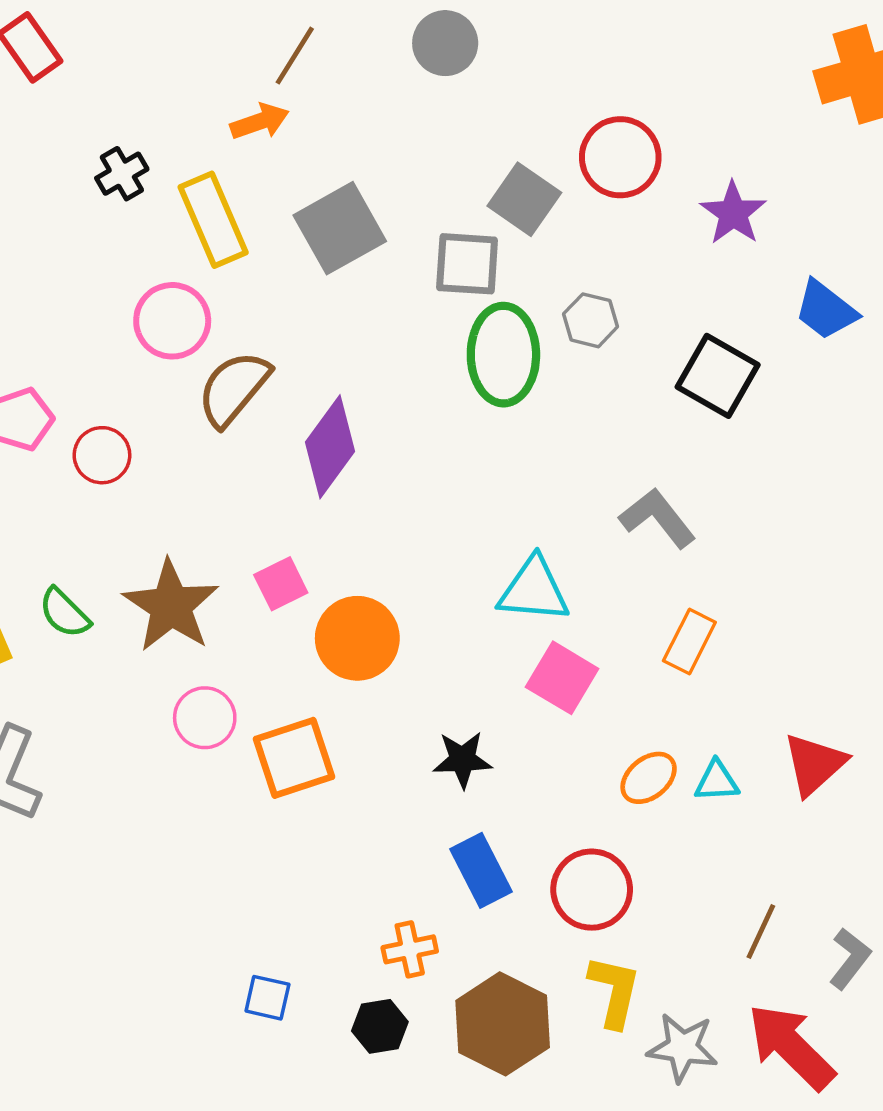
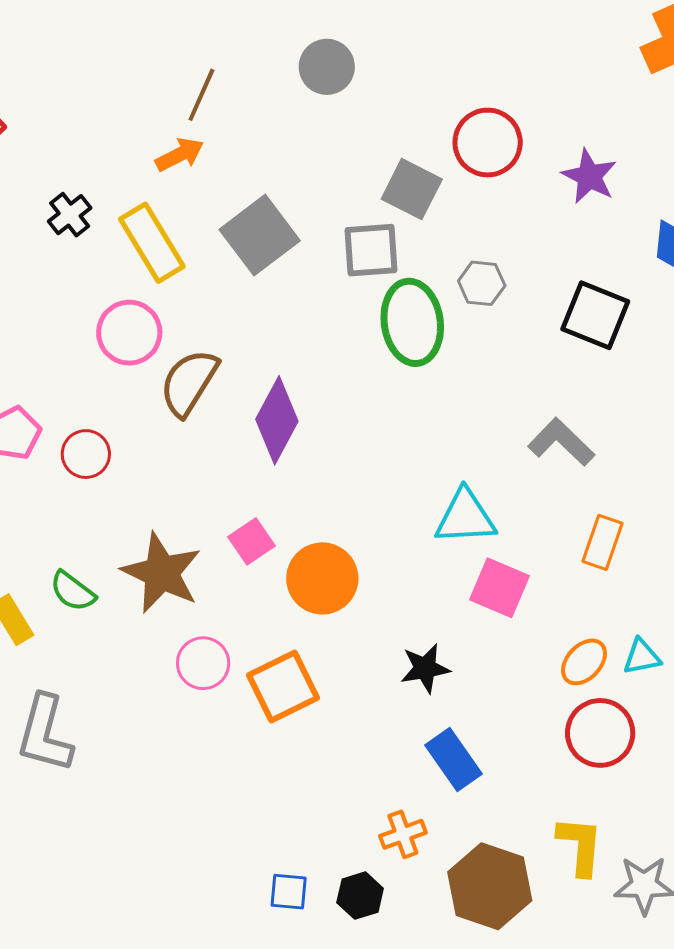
red circle: (592, 890) -> (600, 733), moved
black hexagon: (380, 1026) -> (360, 896), moved

